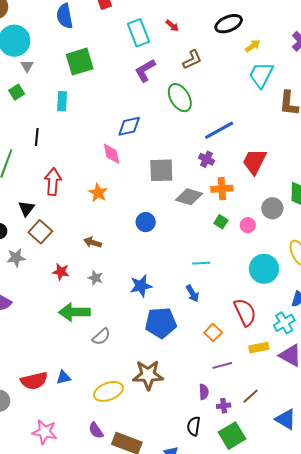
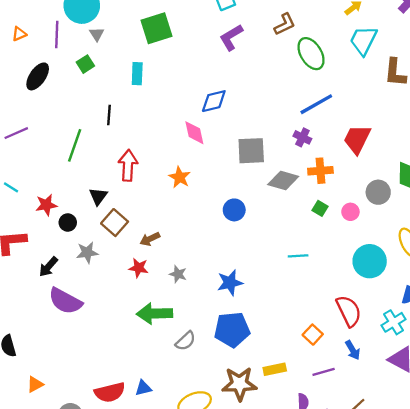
green ellipse: (180, 98) -> (311, 54), moved
brown arrow: (93, 242) -> (150, 239), moved, turned -42
blue arrow: (192, 294) -> (353, 350), moved
blue pentagon: (161, 323) -> (232, 330), moved
yellow rectangle: (259, 348) -> (275, 369), moved

